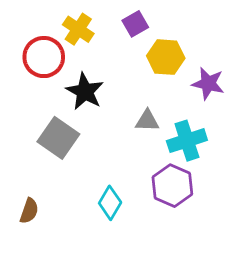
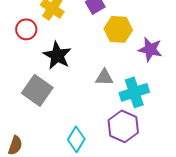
red circle: (44, 57) -> (26, 29), size x0.7

